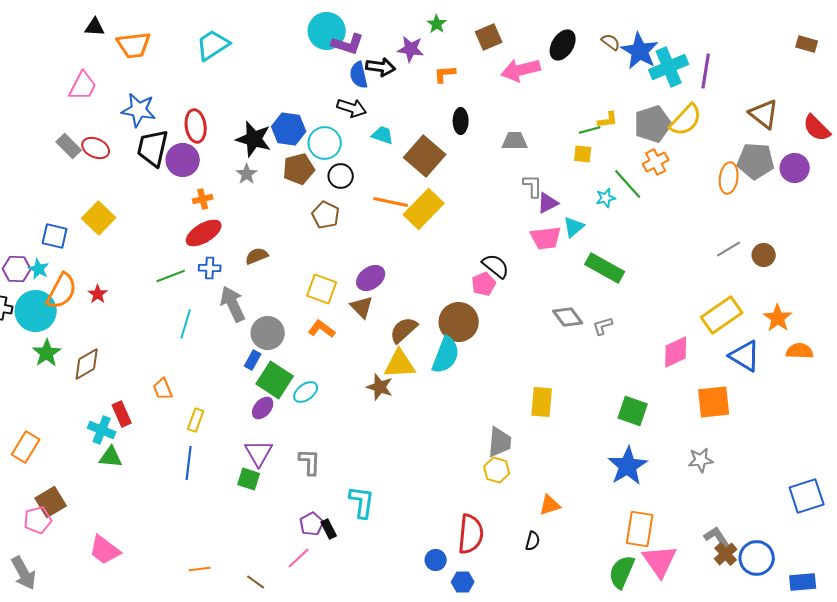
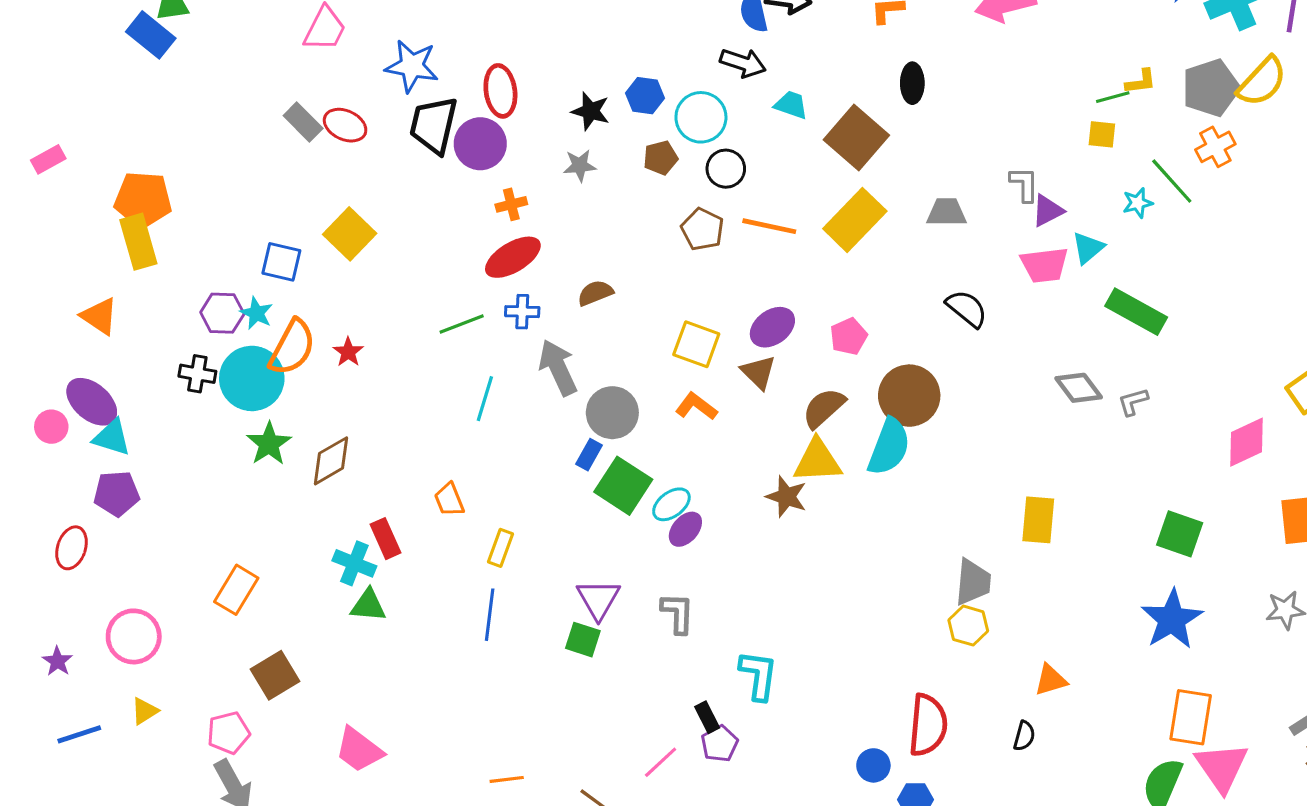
blue hexagon: (289, 129) -> (645, 96), size x0.7
black star: (254, 139) -> (591, 111), size x0.7
gray trapezoid: (515, 141) -> (947, 212), moved
brown pentagon: (299, 169) -> (661, 158), size x0.7
gray star: (247, 174) -> (580, 166), turned 30
orange line: (391, 202) -> (769, 226), moved
pink pentagon: (484, 284) -> (849, 336), moved
purple ellipse: (263, 408) -> (685, 529), moved
pink pentagon: (38, 520) -> (228, 733), moved
purple pentagon: (312, 524) -> (720, 744), moved

